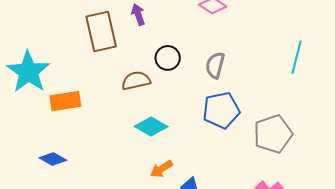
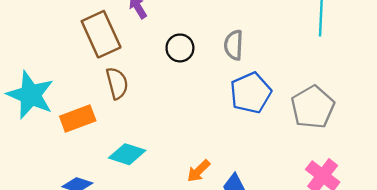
brown semicircle: (136, 81) -> (117, 83), moved, turned 100
cyan diamond: (151, 127) -> (127, 154), moved

